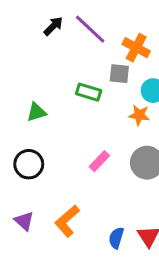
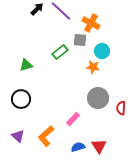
green rectangle: (89, 92) -> (60, 52), turned -56
pink rectangle: (99, 161) -> (73, 119), moved
blue semicircle: (116, 238) -> (78, 147), turned 56

